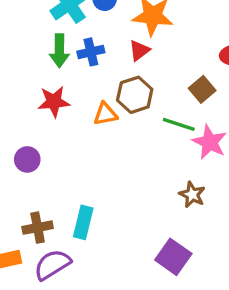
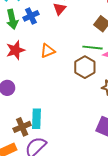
brown hexagon: (135, 95) -> (85, 67), moved
cyan rectangle: (83, 222) -> (37, 119), moved

